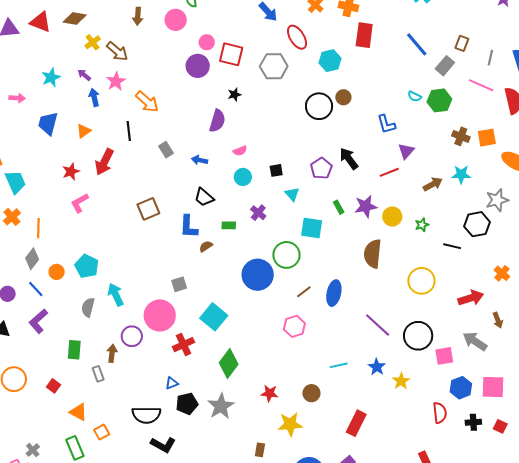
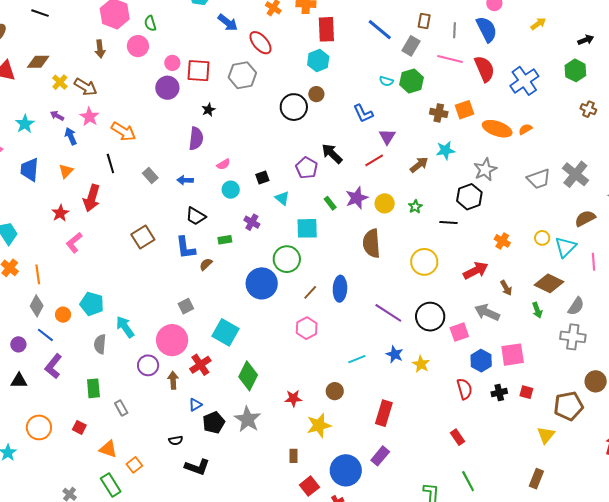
cyan hexagon: (330, 61) -> (318, 61), moved
brown arrow: (112, 353) -> (173, 380), moved
black semicircle: (146, 415) -> (176, 440), size x0.5

